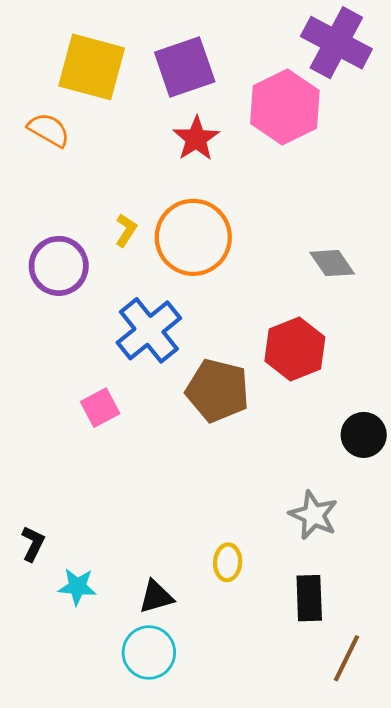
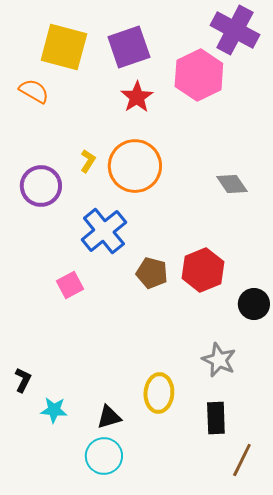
red hexagon: (295, 349) -> (203, 270), moved
brown pentagon: (218, 391) -> (152, 273), size x0.7
yellow ellipse: (228, 562) -> (159, 393), size x1.5

